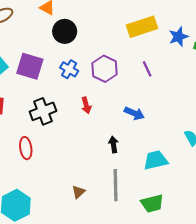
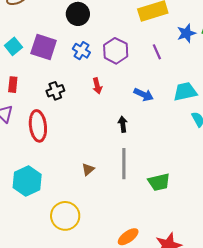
blue star: (178, 37) -> (186, 33), moved
black cross: (43, 111) -> (55, 91), size x0.7
red ellipse: (26, 148) -> (38, 126), size x1.4
cyan trapezoid: (156, 160) -> (185, 92), moved

